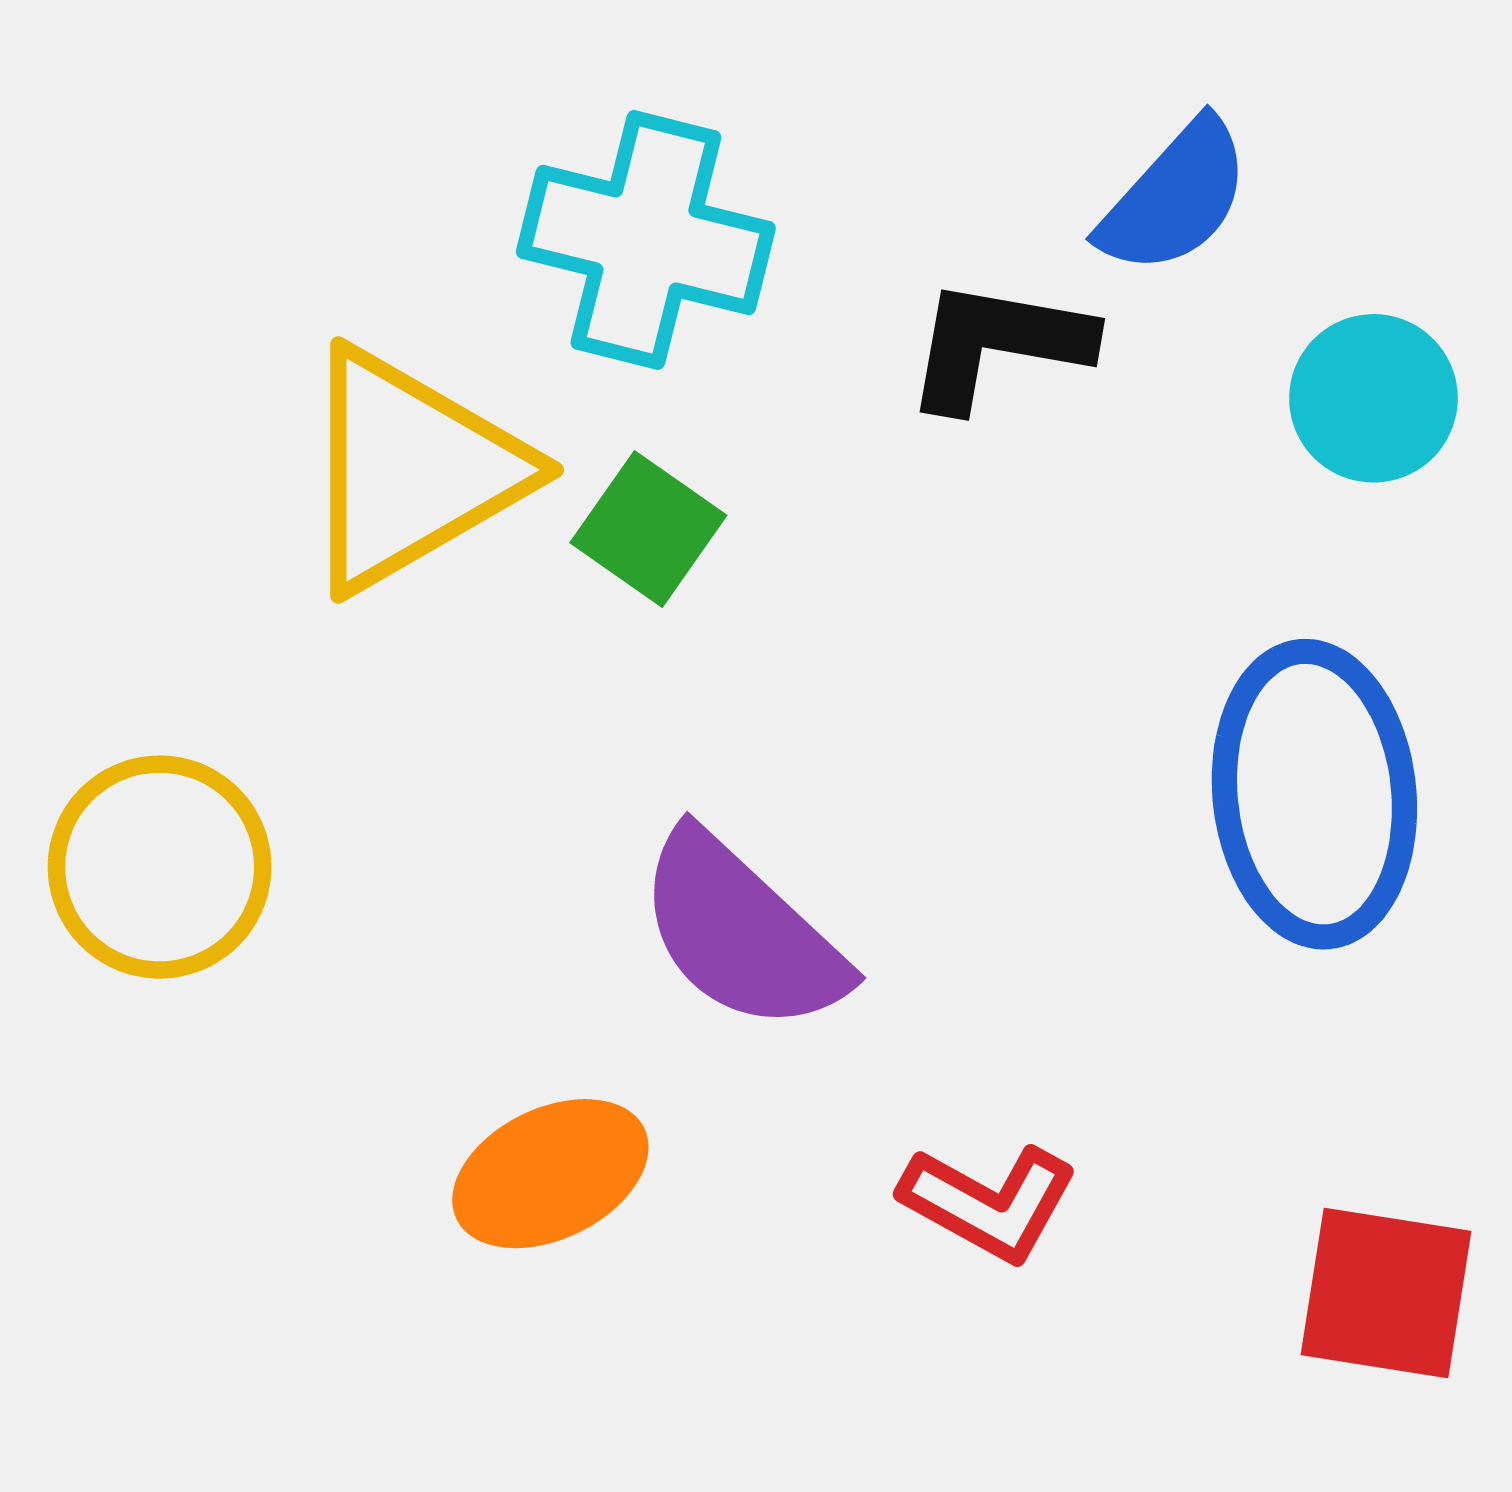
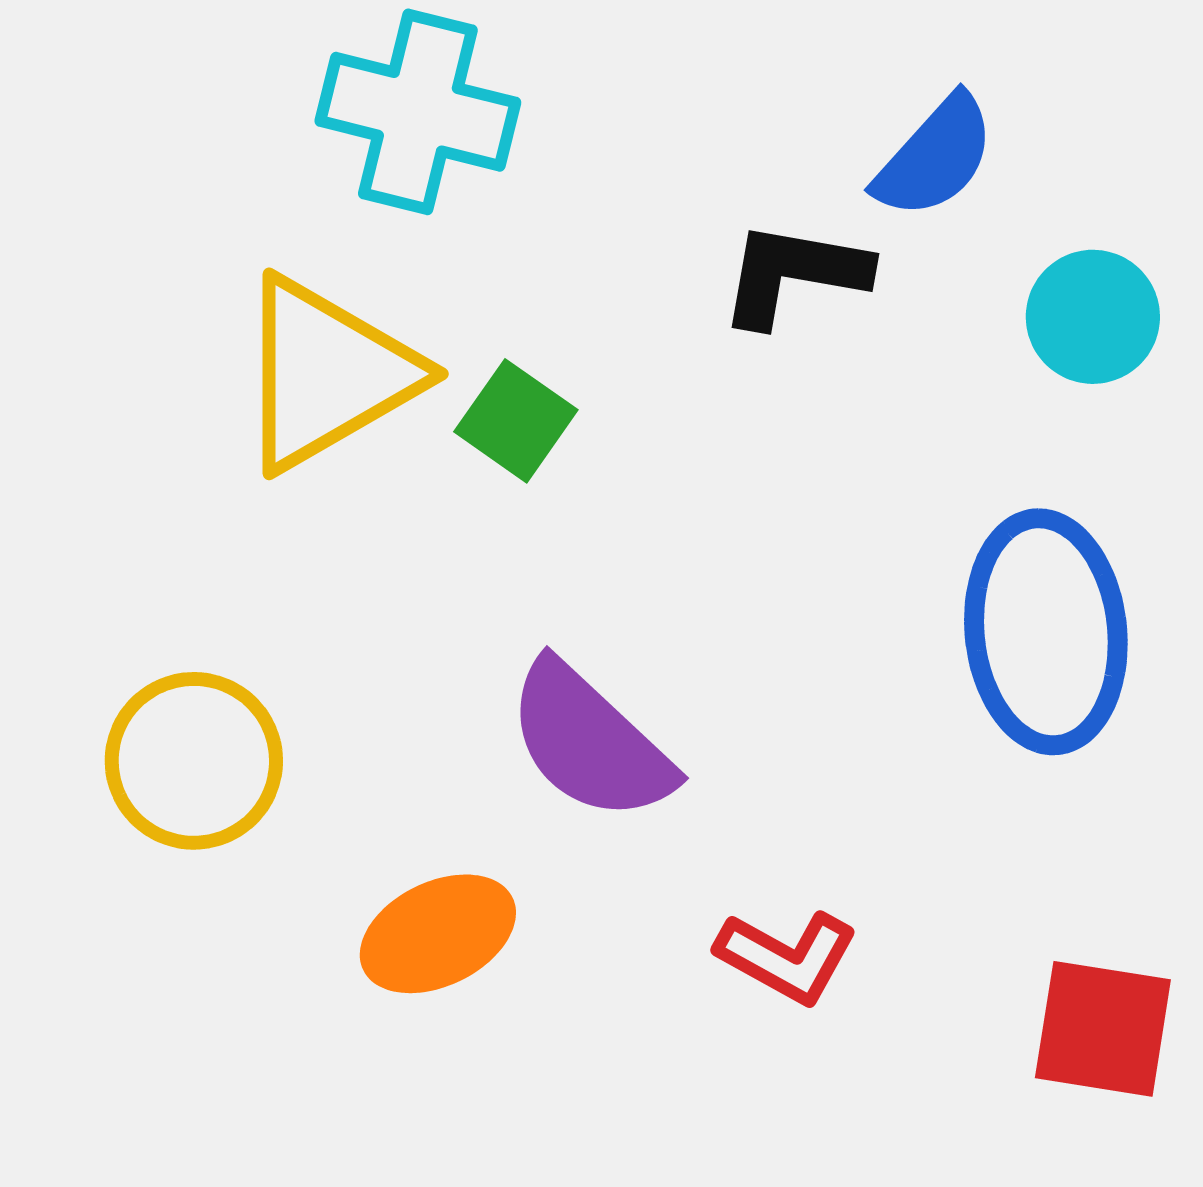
cyan cross: (646, 240) -> (418, 112), moved
yellow circle: (160, 867) -> (194, 761), moved

